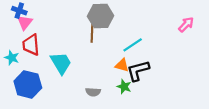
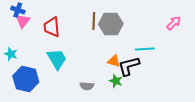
gray hexagon: (101, 16) -> (111, 24), moved
brown line: (92, 33) -> (94, 21), moved
red trapezoid: (31, 45) -> (52, 27), moved
cyan line: (133, 45) -> (145, 49), moved, turned 30

